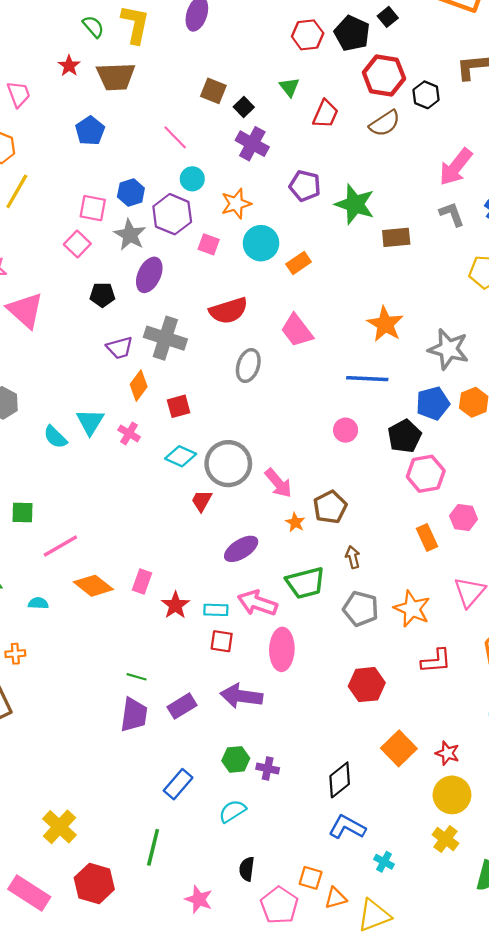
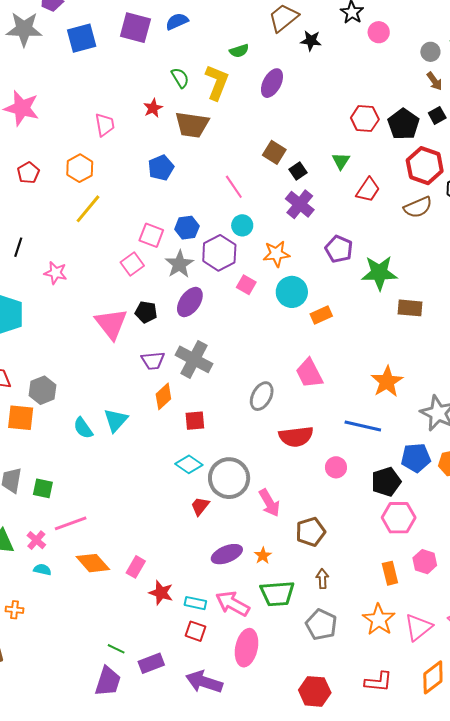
green star: (355, 204) -> (379, 273), turned -30
pink triangle: (25, 310) -> (111, 324), moved
red semicircle: (228, 311) -> (296, 437), moved
pink cross: (129, 433) -> (36, 540), moved
orange star: (295, 522) -> (263, 556), moved
red star: (175, 605) -> (161, 593), turned -30
orange star: (412, 609) -> (379, 620), moved
purple rectangle: (182, 706) -> (151, 663), moved

